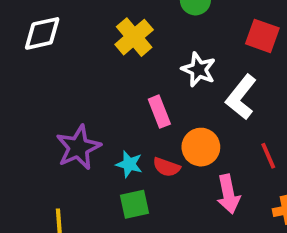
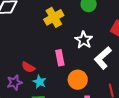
purple star: (78, 147) -> (14, 82), moved, size x0.7
red semicircle: (167, 167) -> (28, 67), moved

